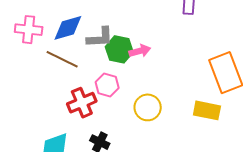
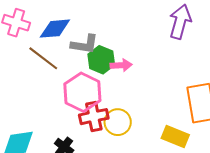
pink hexagon: (107, 85) -> (82, 92), size x1.6
red cross: (82, 103) -> (94, 117), moved

